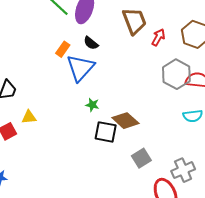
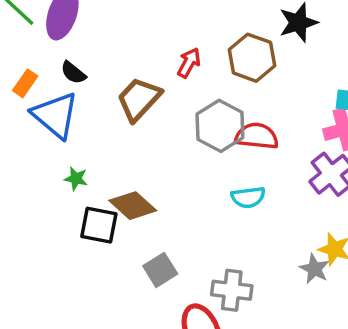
brown trapezoid: (134, 21) -> (139, 99), moved, turned -116
blue triangle: (80, 68) -> (55, 115), turned -32
gray cross: (183, 170) -> (232, 290), turned 30

